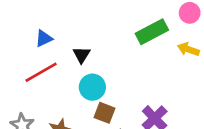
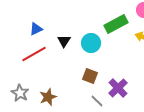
cyan circle: (92, 87) -> (91, 43), moved
brown square: (105, 113) -> (90, 76), moved

